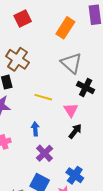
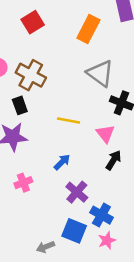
blue arrow: (35, 129) -> (62, 162), turned 56
blue cross: (75, 175) -> (101, 215), moved

